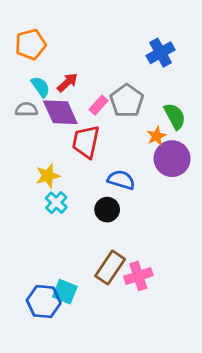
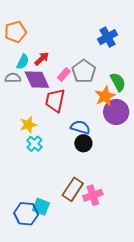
cyan semicircle: (41, 87) -> (23, 62), turned 63
orange star: (156, 136) -> (105, 96), size x1.5
black circle: (107, 210) -> (83, 143), moved

